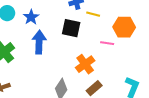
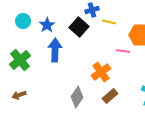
black square: (71, 28) -> (79, 27), moved, turned 30

